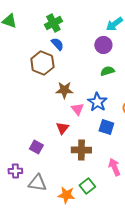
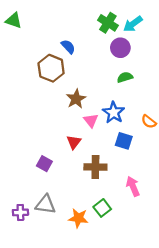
green cross: (53, 23) -> (108, 23), moved, turned -30
brown star: (64, 90) -> (76, 99), turned -30
purple cross: (15, 171) -> (20, 212), moved

